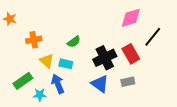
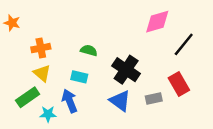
green semicircle: (74, 42) -> (89, 50), turned -128
red rectangle: (131, 54) -> (179, 84), moved
black cross: (105, 58) -> (126, 70), turned -30
yellow triangle: (47, 61) -> (42, 73), moved

